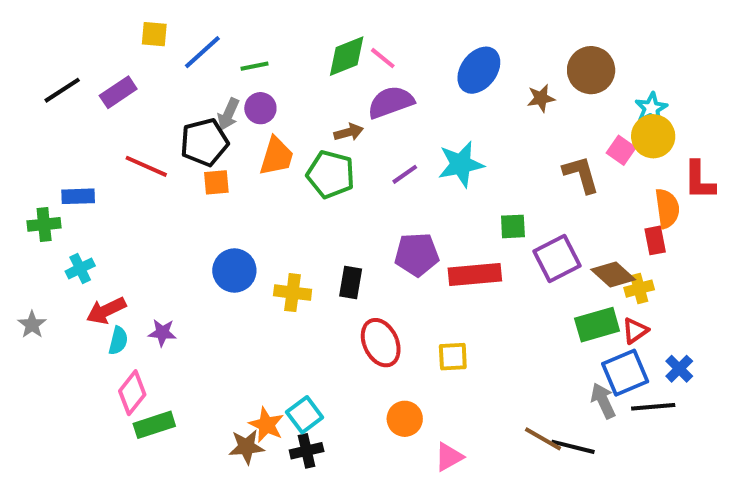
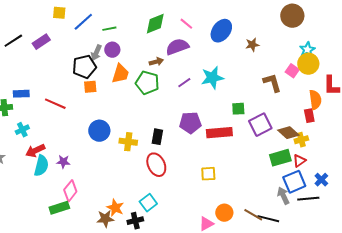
pink line: (383, 58) -> (186, 24), moved
brown circle: (591, 70) -> (292, 16), moved
red line: (146, 166) -> (55, 104), moved
cyan semicircle: (118, 341) -> (41, 166), size x1.5
red ellipse: (381, 343) -> (156, 165), moved
pink diamond: (132, 393) -> (70, 191), moved
cyan square: (305, 415) -> (148, 203), moved
orange circle: (405, 419) -> (224, 213), moved

